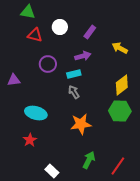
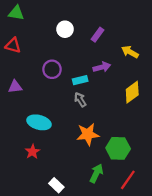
green triangle: (28, 12) -> (16, 13), moved
red triangle: (35, 35) -> (13, 45), moved
purple arrow: (83, 56) -> (102, 67), moved
green hexagon: (120, 111) -> (118, 148), moved

